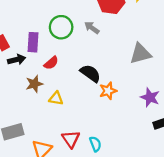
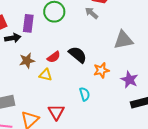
gray arrow: (92, 28) -> (92, 13), moved
red semicircle: (51, 63) -> (54, 57), moved
orange star: (108, 91) -> (101, 70), moved
cyan semicircle: (95, 144) -> (85, 94), moved

